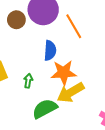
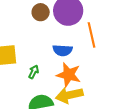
blue semicircle: (50, 50) -> (63, 50), turned 72

